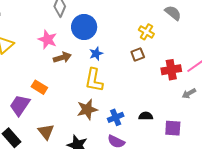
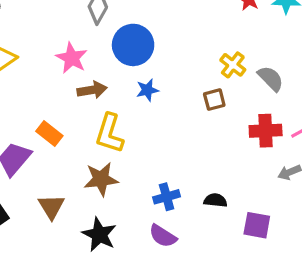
gray semicircle: (173, 13) -> (271, 78), moved
yellow L-shape: (94, 80) -> (110, 133), moved
brown star: (87, 109) -> (101, 179), moved

